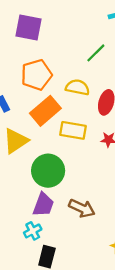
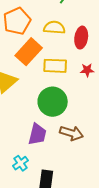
green circle: (48, 171) -> (53, 102), moved
cyan cross: (33, 231) -> (20, 163), moved

